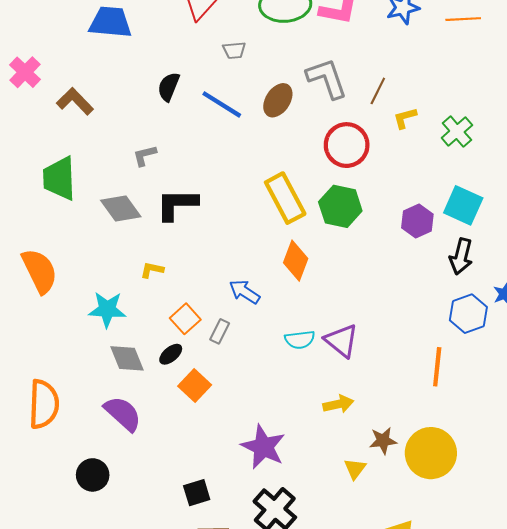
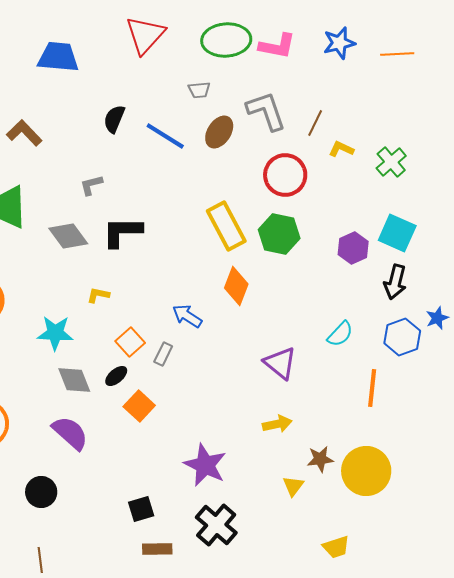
gray trapezoid: (234, 50) -> (199, 90), moved
yellow L-shape: (405, 118) -> (341, 149), turned 40
cyan semicircle: (300, 340) -> (340, 334), moved, turned -40

